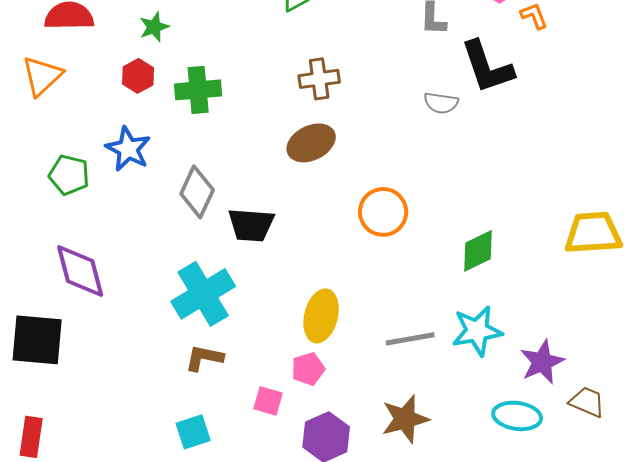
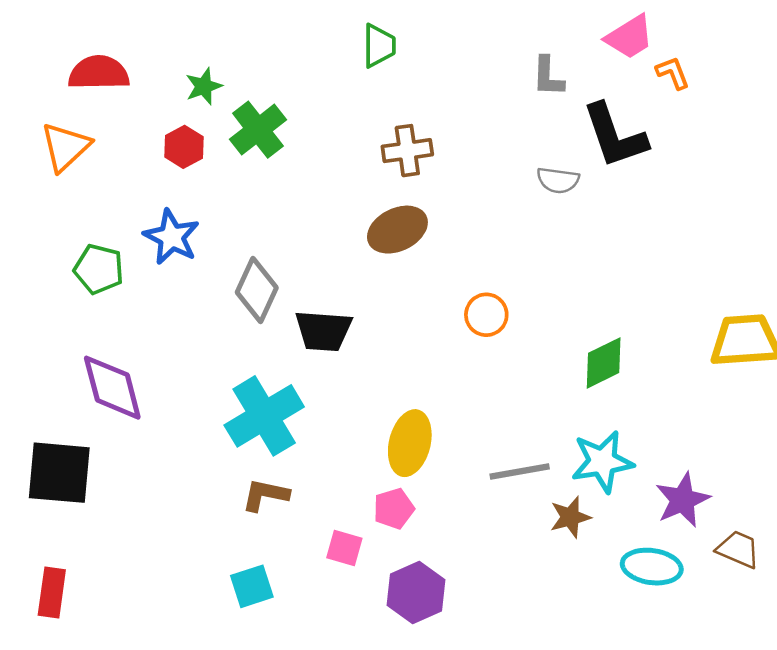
green cross: (198, 90) -> (258, 130), moved, turned -33
orange circle: (383, 212) -> (486, 315), size x0.7
brown star: (405, 419) -> (570, 517), moved, size x0.7

